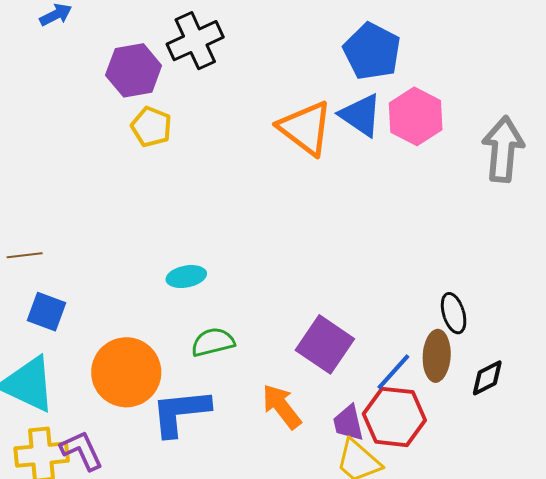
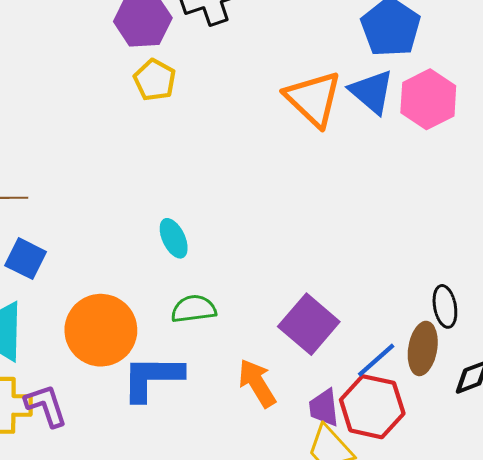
cyan ellipse: (186, 277) -> (174, 238), turned 69

